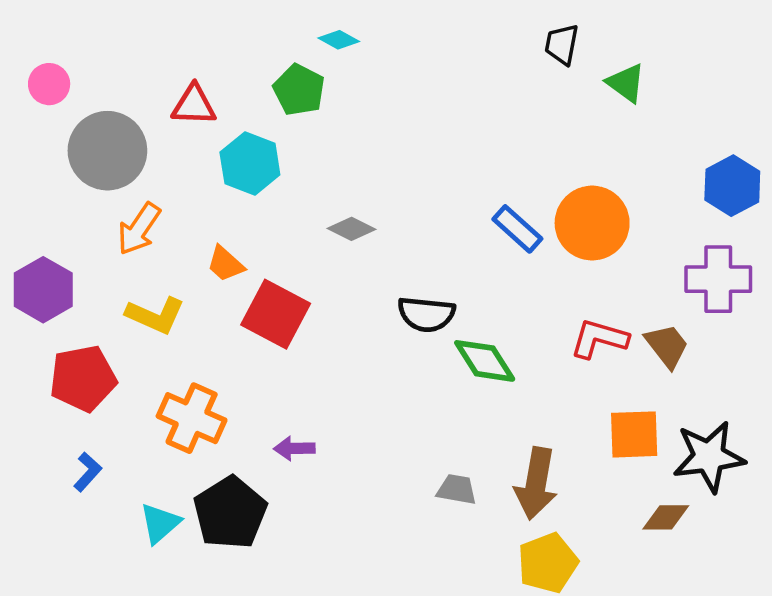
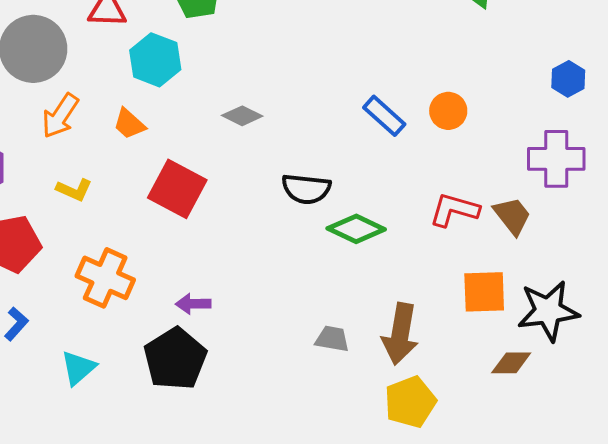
blue hexagon: (732, 186) -> (568, 79), size x0.7
orange circle: (592, 223) -> (448, 111), size x0.6
orange trapezoid: (225, 264) -> (129, 124), moved
yellow L-shape: (155, 315) -> (74, 190), size x0.7
green diamond: (485, 361) -> (356, 229), turned -32
black pentagon: (230, 513) -> (175, 359), moved

